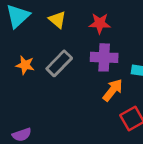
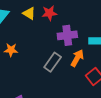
red star: (100, 23) -> (49, 13), moved
gray rectangle: (59, 63) -> (53, 62), moved

